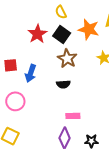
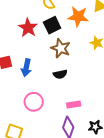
black square: (62, 34) -> (52, 25), turned 36
pink circle: (15, 101) -> (34, 102), moved

